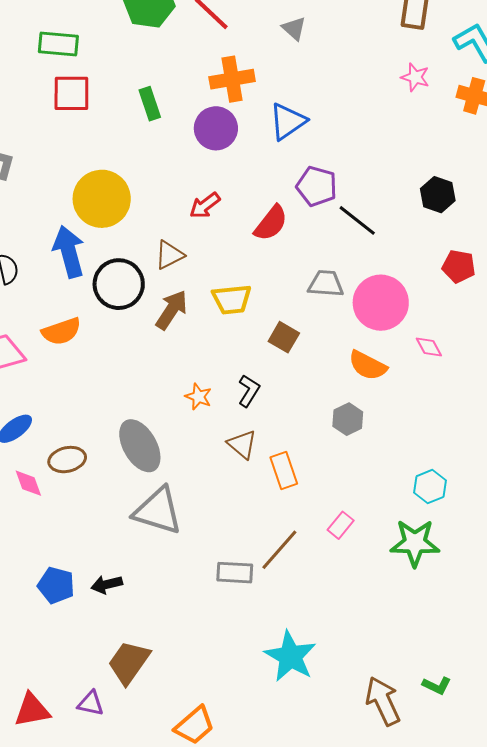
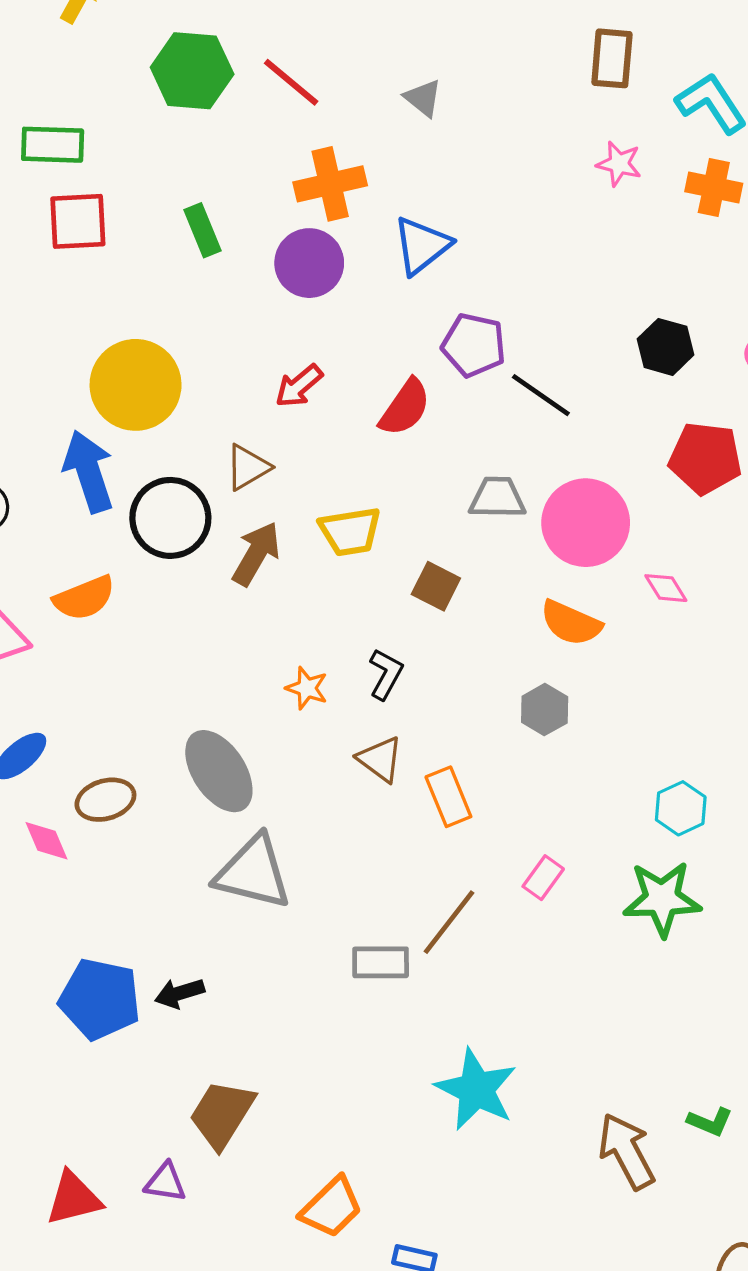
red pentagon: (459, 266) -> (705, 458), size x1.4
blue pentagon: (56, 585) -> (100, 999), size x1.4

